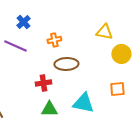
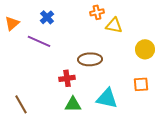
yellow triangle: (104, 32) -> (114, 25), moved
orange cross: (54, 40) -> (97, 12), moved

